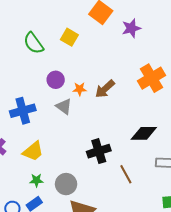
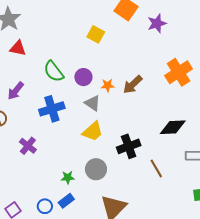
green semicircle: (33, 43) -> (54, 71), moved
yellow trapezoid: (33, 151) -> (93, 131), moved
gray circle: (66, 184) -> (96, 169), moved

